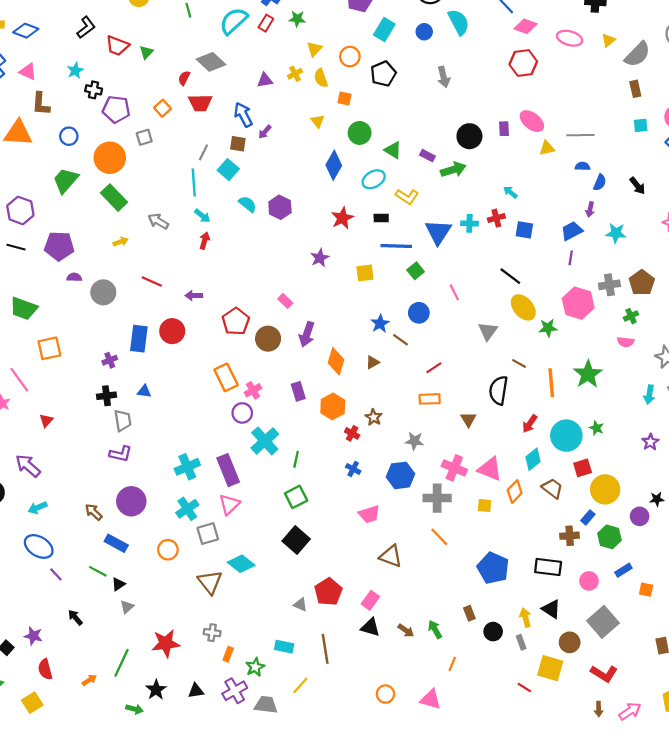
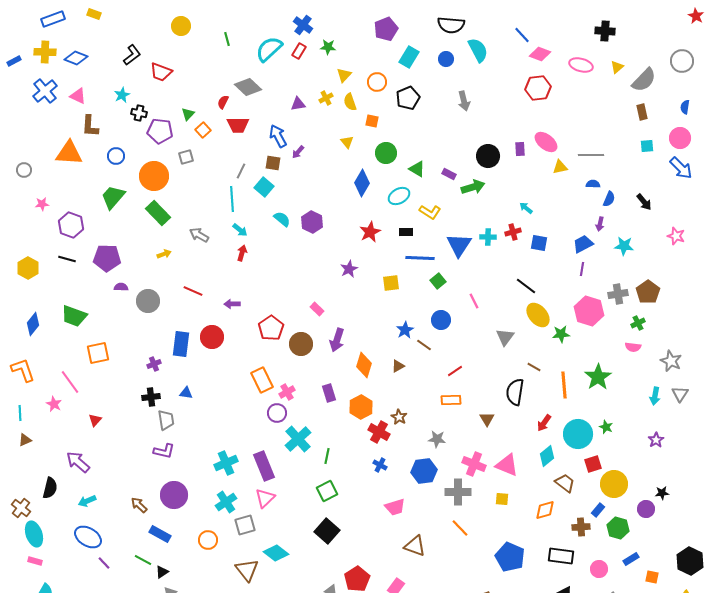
green triangle: (146, 52) -> (188, 114), moved
red cross: (352, 433) -> (379, 432), size x1.5
orange diamond: (515, 492) -> (545, 510), moved, turned 30

